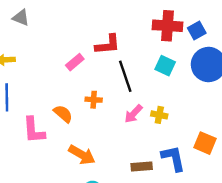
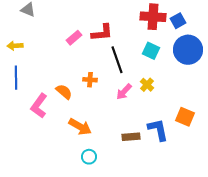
pink rectangle: (75, 62) -> (74, 38), moved
yellow cross: (159, 115) -> (147, 85), moved, turned 32
pink L-shape: (34, 130) -> (39, 106), turned 40

